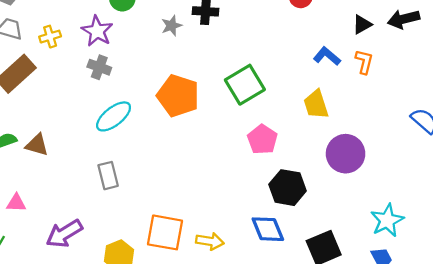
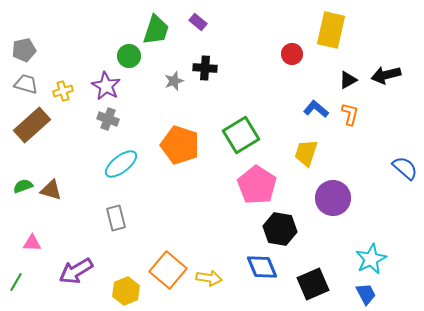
yellow trapezoid: (316, 104) -> (306, 153), turned 36
pink pentagon: (262, 139) -> (257, 185), size x1.4
orange square: (165, 232) -> (168, 270), turned 30

